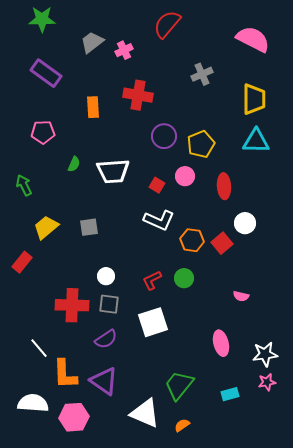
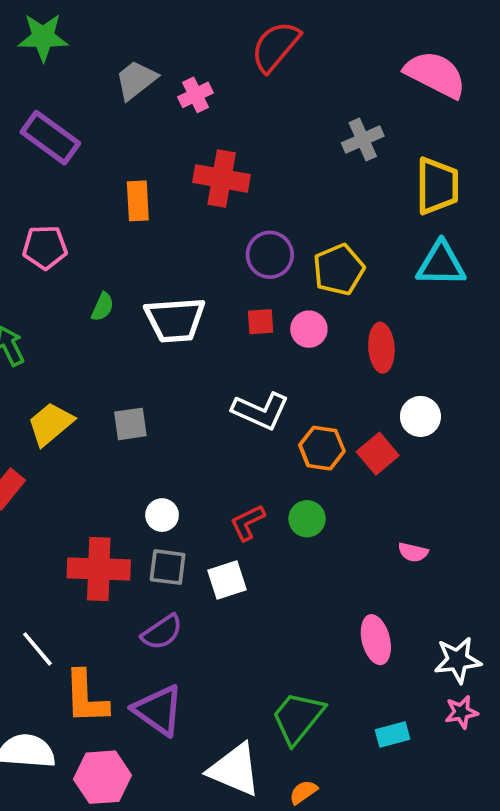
gray cross: (202, 74) -> (363, 139), moved
red square: (157, 185) -> (261, 322), moved, turned -35
white square: (153, 322) -> (227, 580), moved, size x0.7

